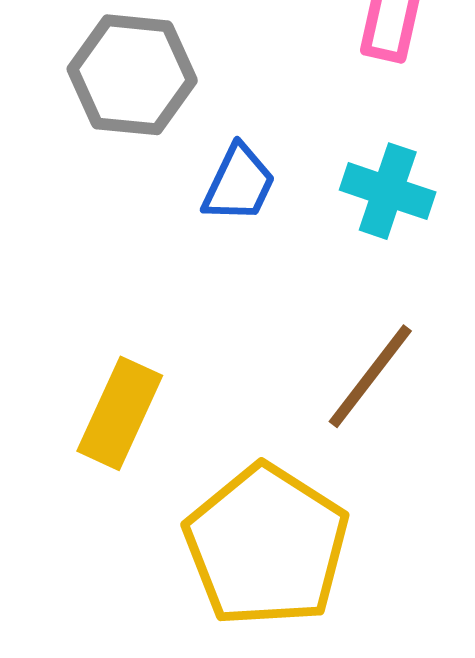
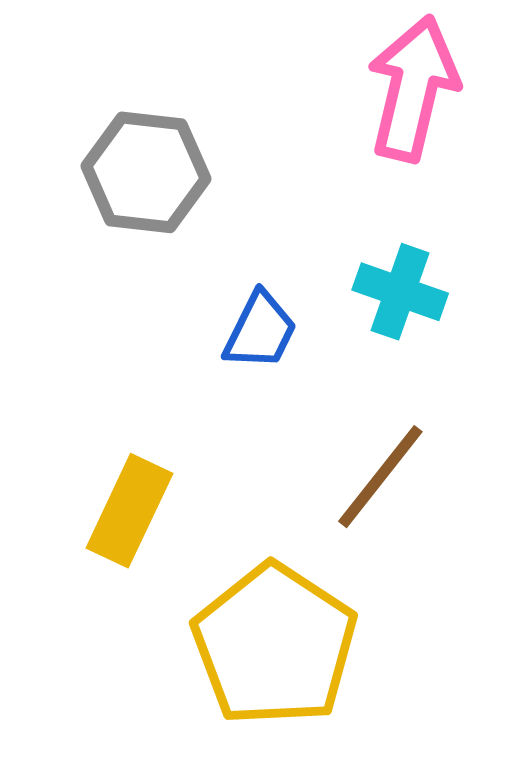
blue trapezoid: (239, 184) -> (260, 331), moved

